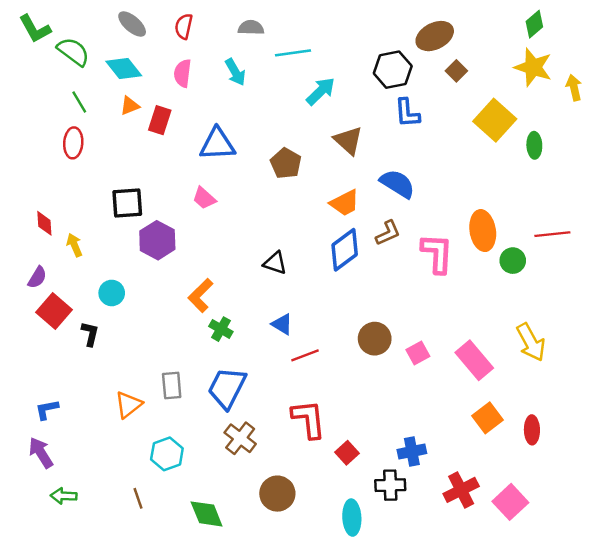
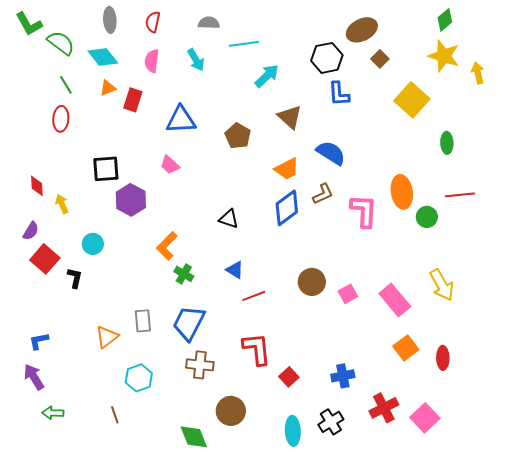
gray ellipse: (132, 24) -> (110, 20), turned 45
green ellipse: (534, 145) -> (447, 143), moved
brown cross: (240, 438) -> (200, 365), turned -32
black cross: (390, 485) -> (331, 422), moved, turned -30
green diamond: (207, 514) -> (194, 437), moved

